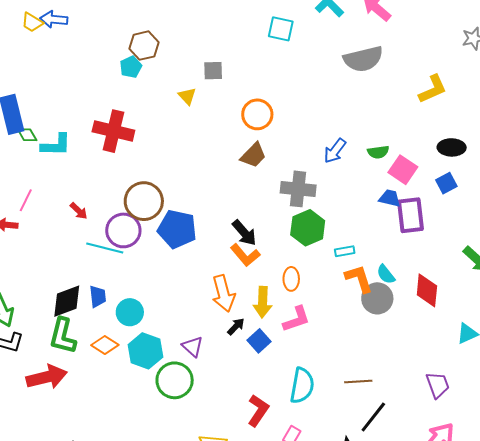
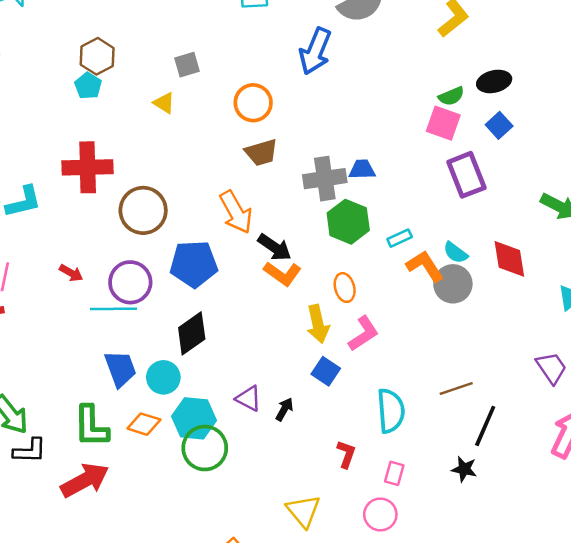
blue arrow: (335, 151) -> (315, 51), moved, size x1.4
green semicircle: (378, 152) -> (451, 96), moved
brown trapezoid: (253, 155) -> (261, 152), turned 44
blue trapezoid: (390, 198) -> (362, 169), moved
brown circle: (144, 201) -> (143, 210), moved
orange arrow: (223, 293) -> (236, 212), moved
blue trapezoid: (98, 297) -> (120, 369), size x1.4
black diamond: (67, 301) -> (192, 333), moved
black arrow: (236, 327) -> (284, 409), moved
green circle: (175, 380) -> (205, 448), moved
red L-shape: (258, 411) -> (346, 454), size x0.7

